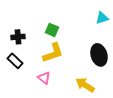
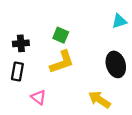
black rectangle: (15, 61) -> (17, 71), turned 56
pink triangle: (44, 78) -> (38, 97), moved

